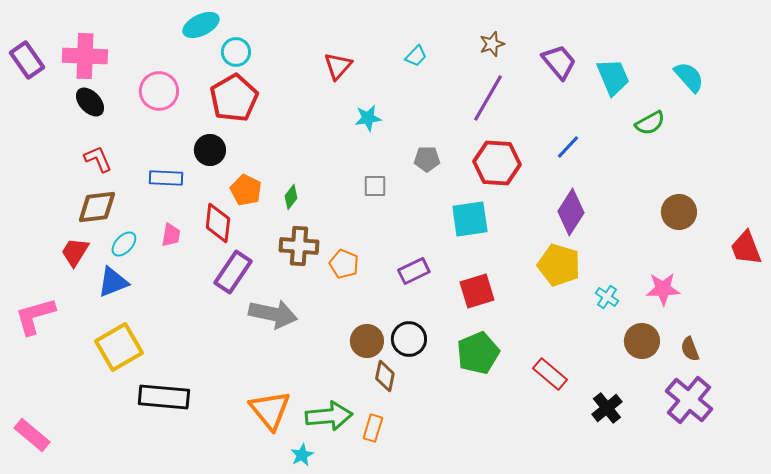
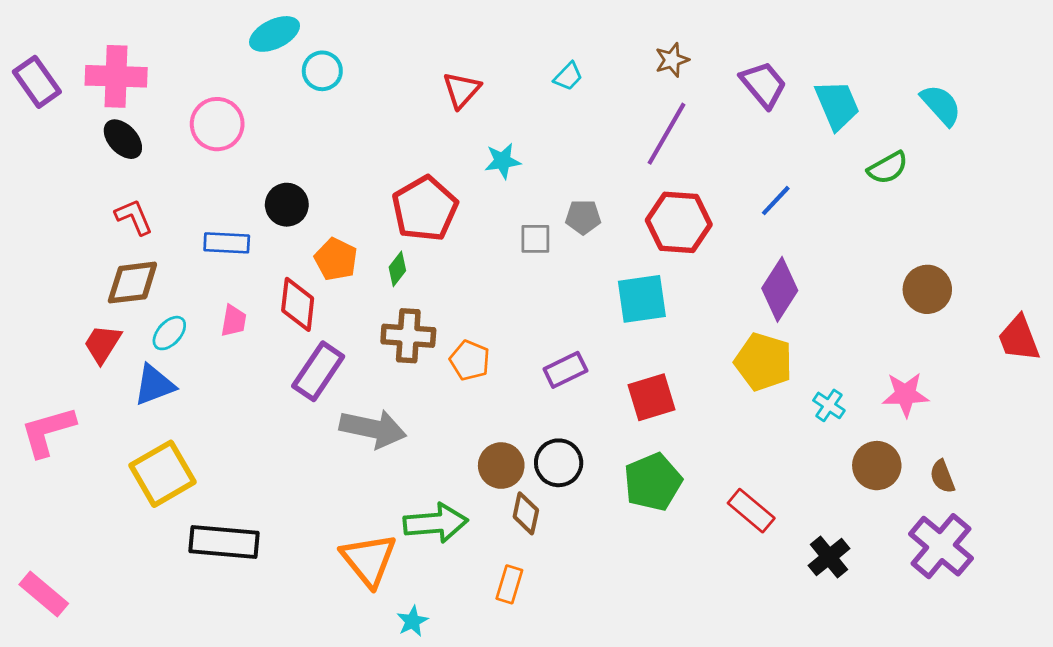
red pentagon: (234, 98) -> (425, 209), moved
gray square: (375, 186) -> (535, 239), moved
green arrow: (329, 416) -> (436, 523), moved

